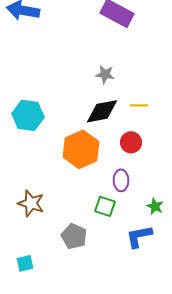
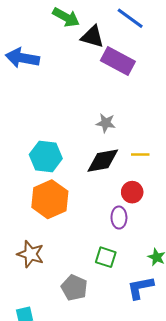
cyan hexagon: (28, 115) -> (46, 157), moved
orange hexagon: (81, 149) -> (50, 199), moved
purple ellipse: (121, 180) -> (119, 218), moved

